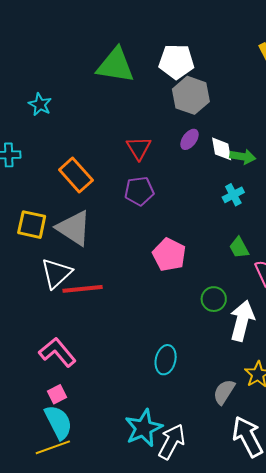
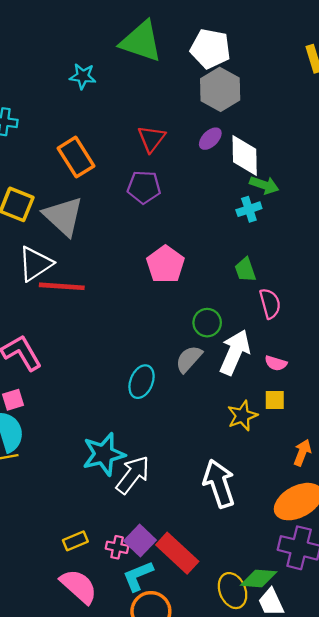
cyan star: (40, 104) -> (83, 76), moved, turned -30
white diamond: (222, 149) -> (245, 155), size x1.4
green arrow: (243, 157) -> (264, 185), moved
gray semicircle: (224, 392) -> (189, 359), moved

